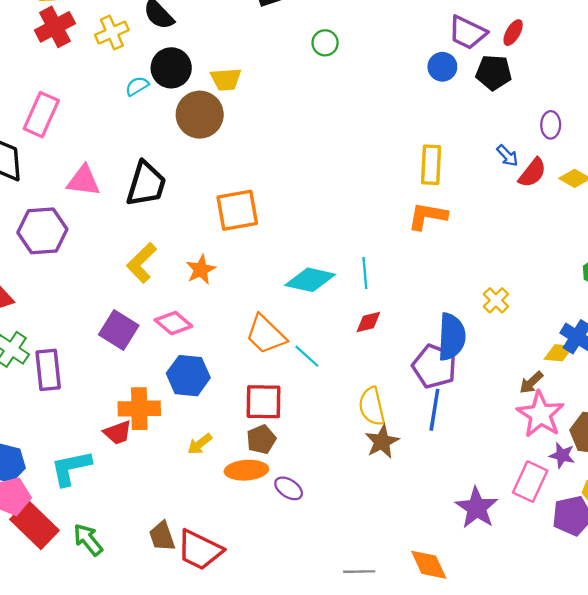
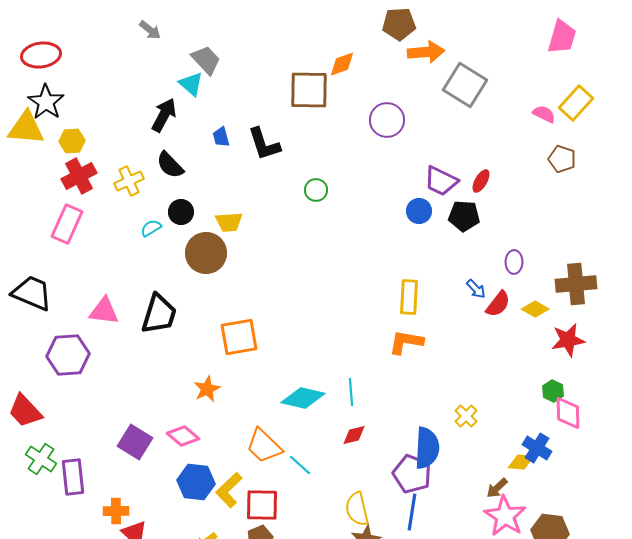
black circle: (171, 68) -> (181, 212), size x0.7
pink rectangle: (41, 115) -> (67, 224), moved
yellow L-shape: (142, 263) -> (229, 490), moved
orange cross: (139, 409) -> (116, 511), moved, size x0.7

